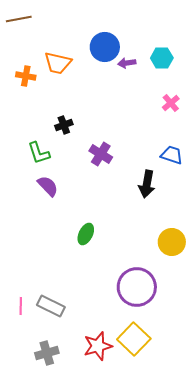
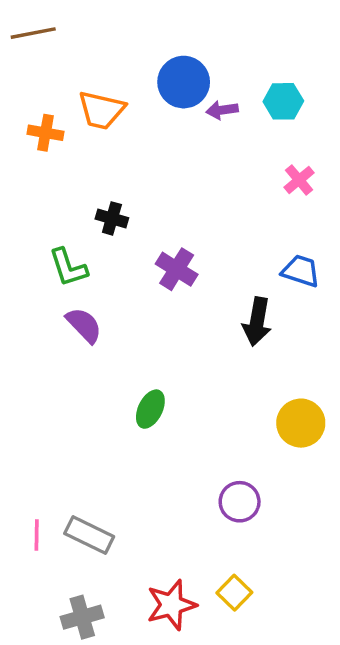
black cross: (64, 125) -> (112, 218), turned 36
purple circle: (137, 287) -> (240, 502), size x0.6
yellow square: (134, 339) -> (234, 593), size x0.6

